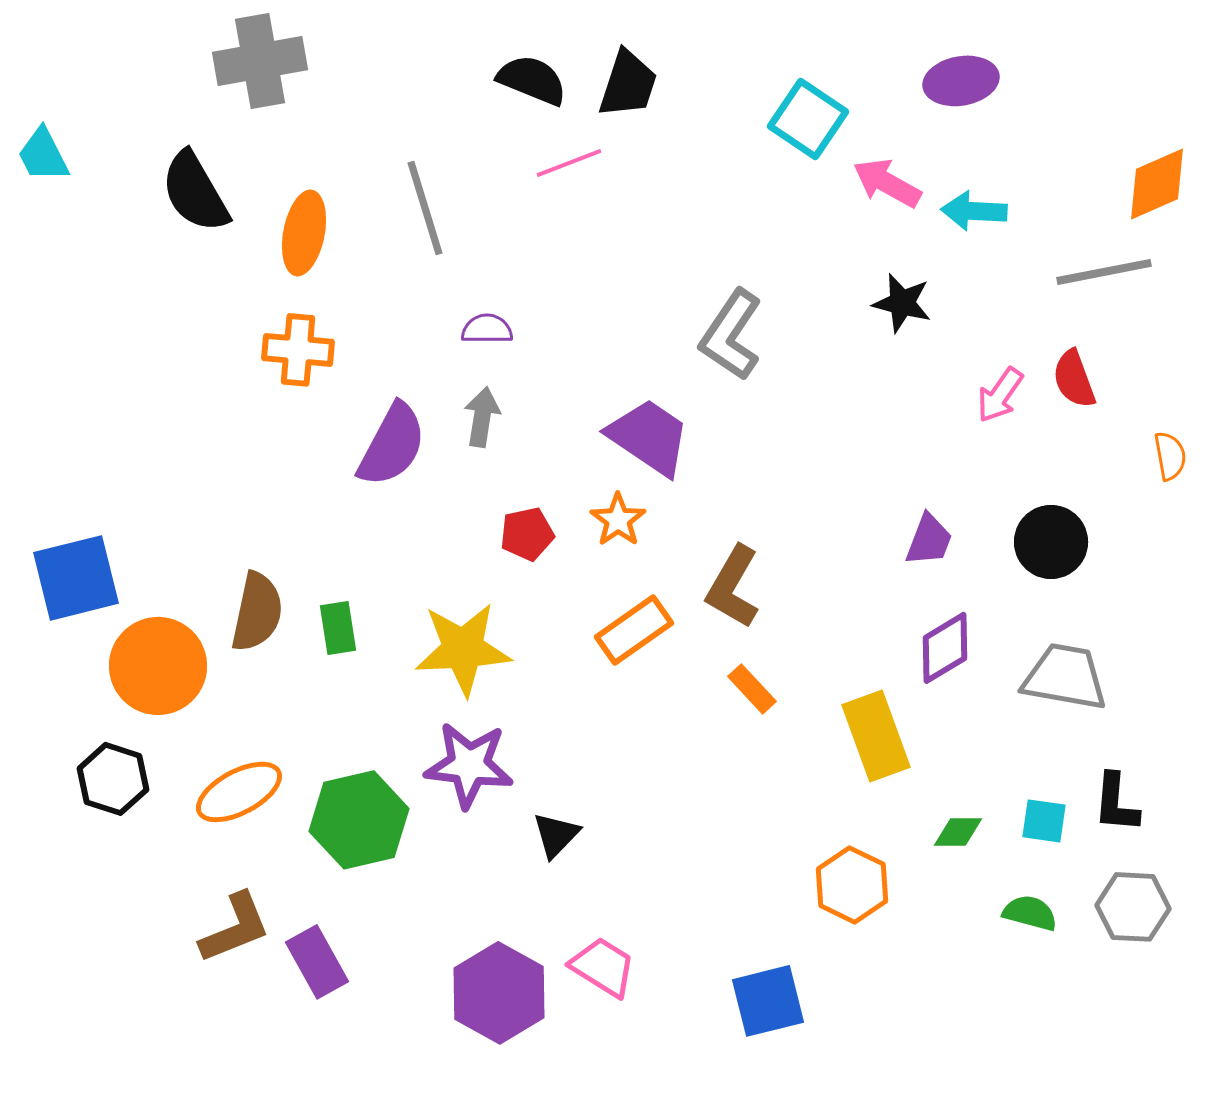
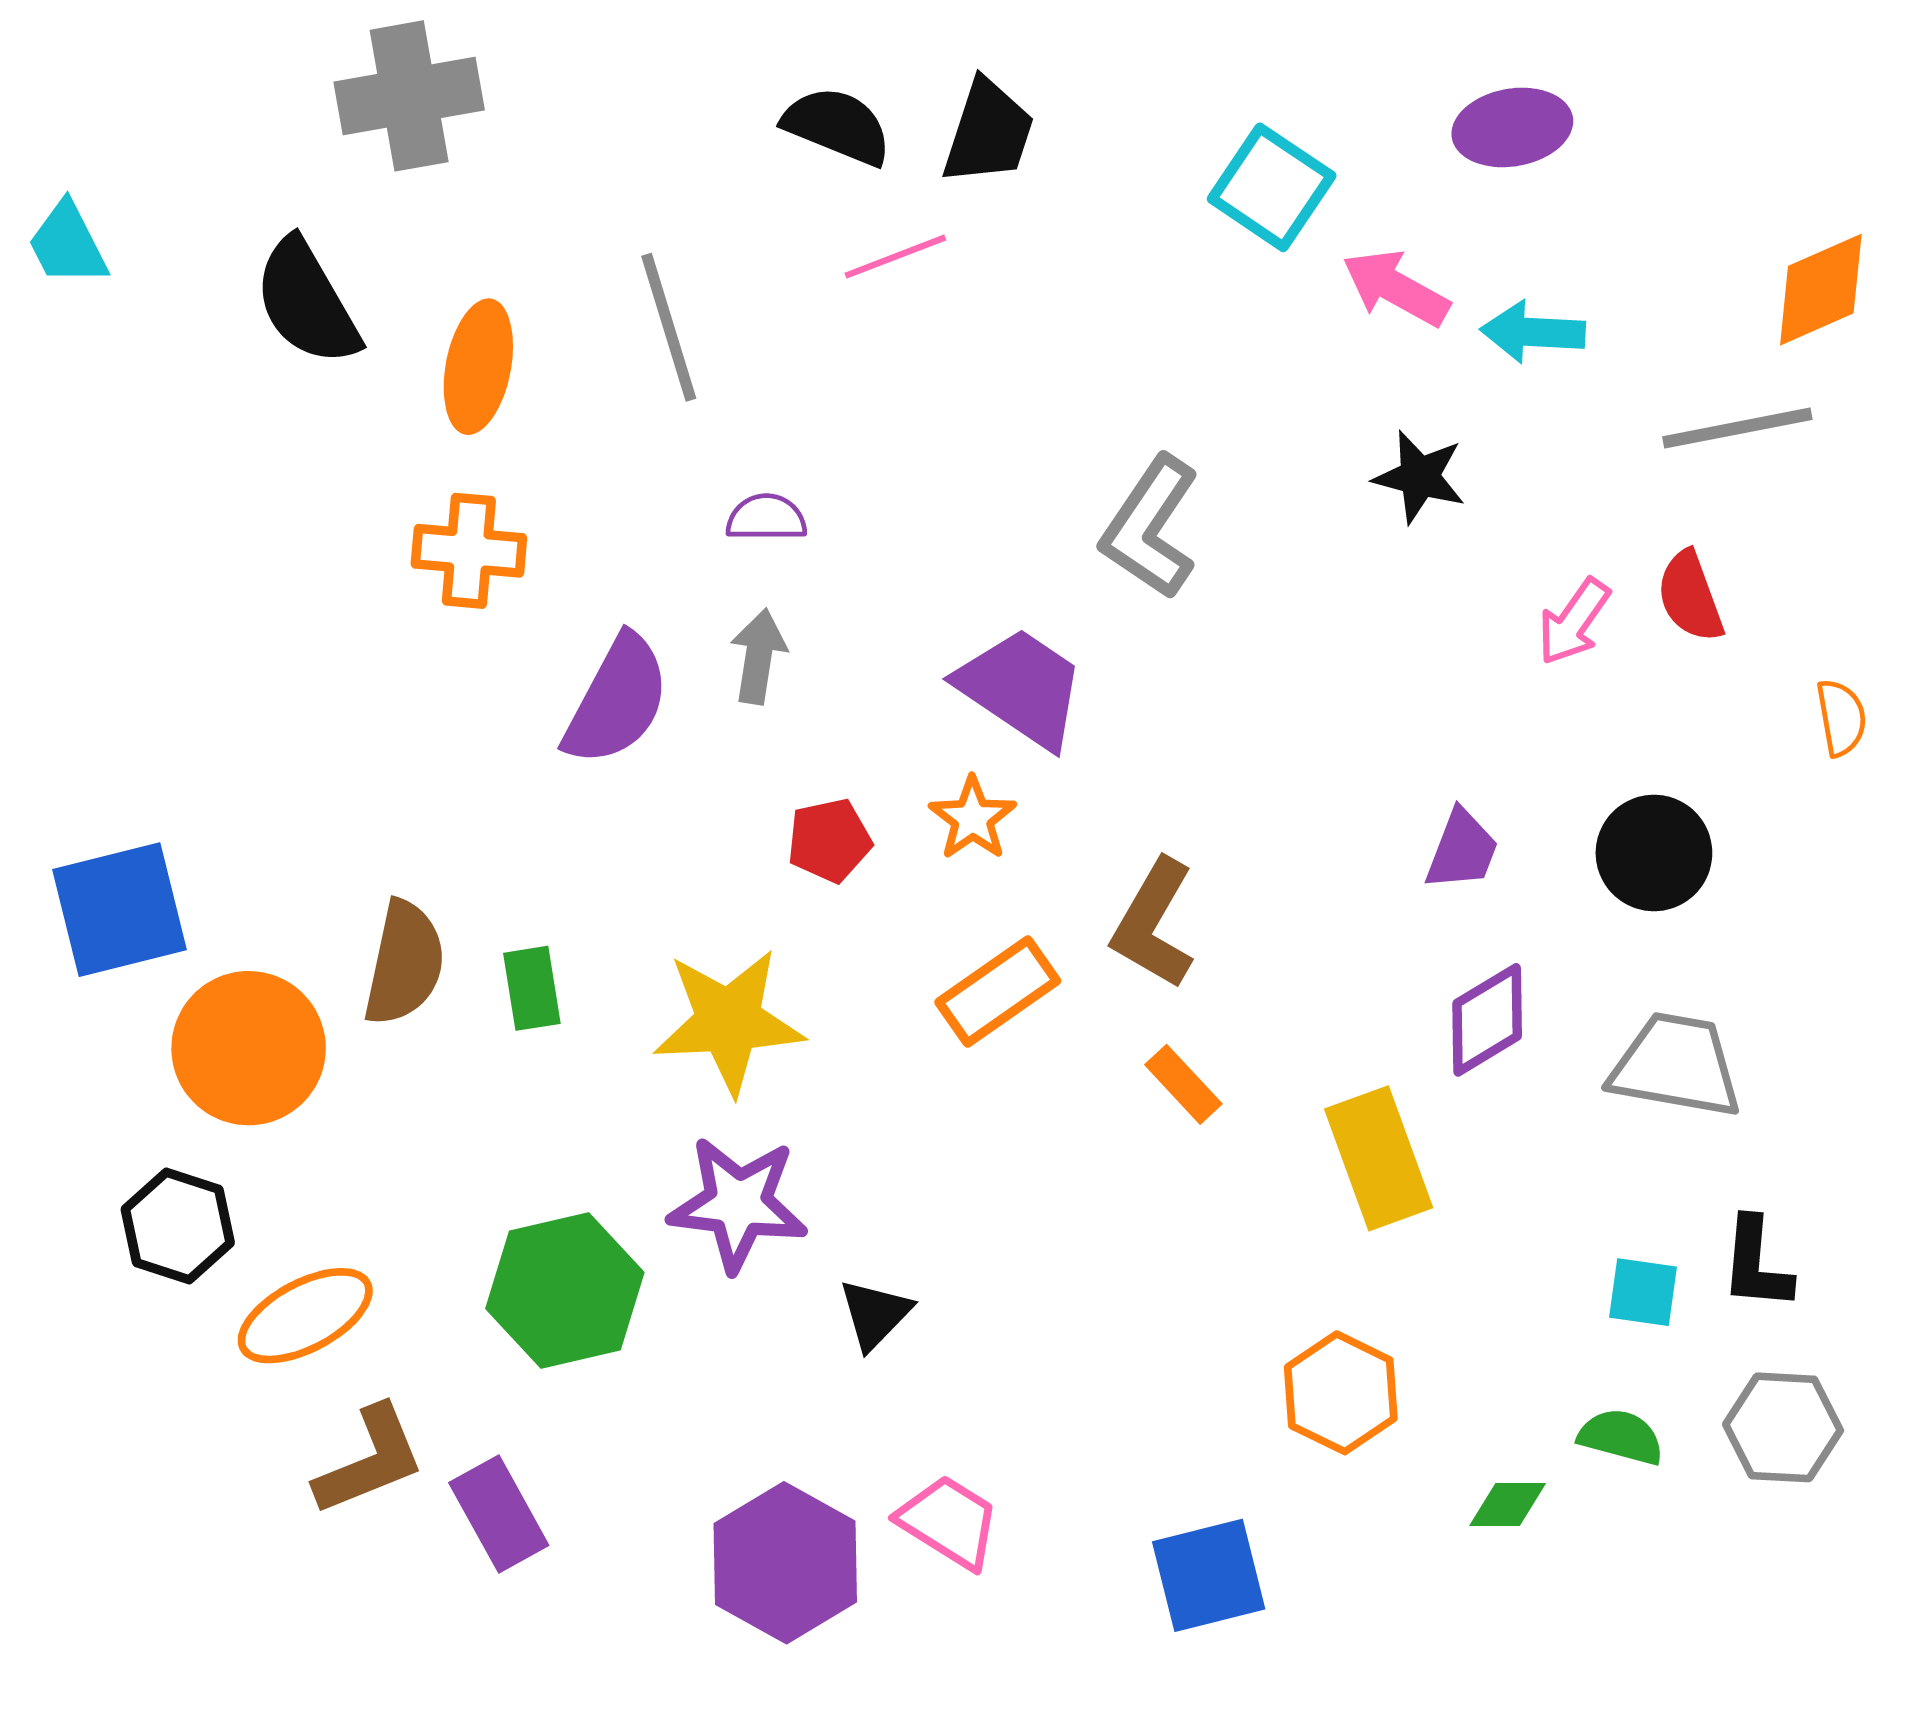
orange ellipse: (239, 792) -> (305, 1316), moved
green diamond: (958, 832) -> (1508, 1505), moved

